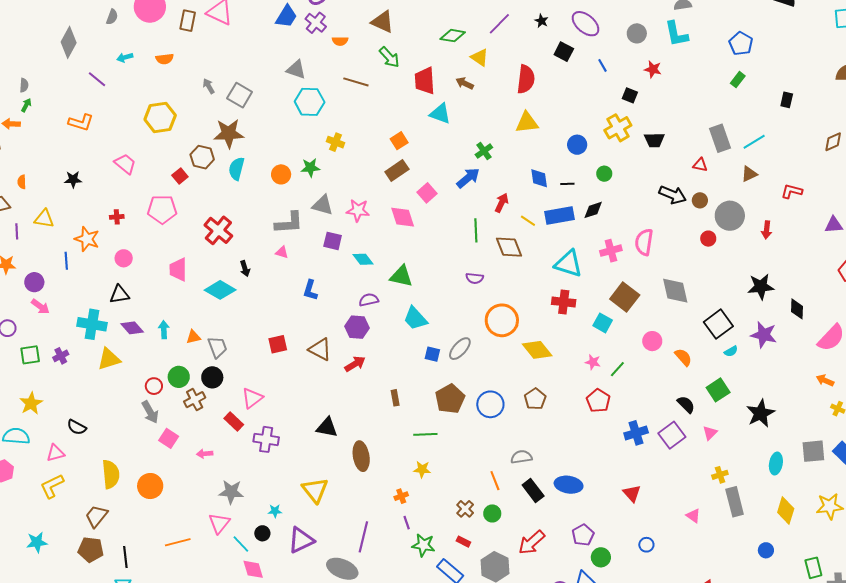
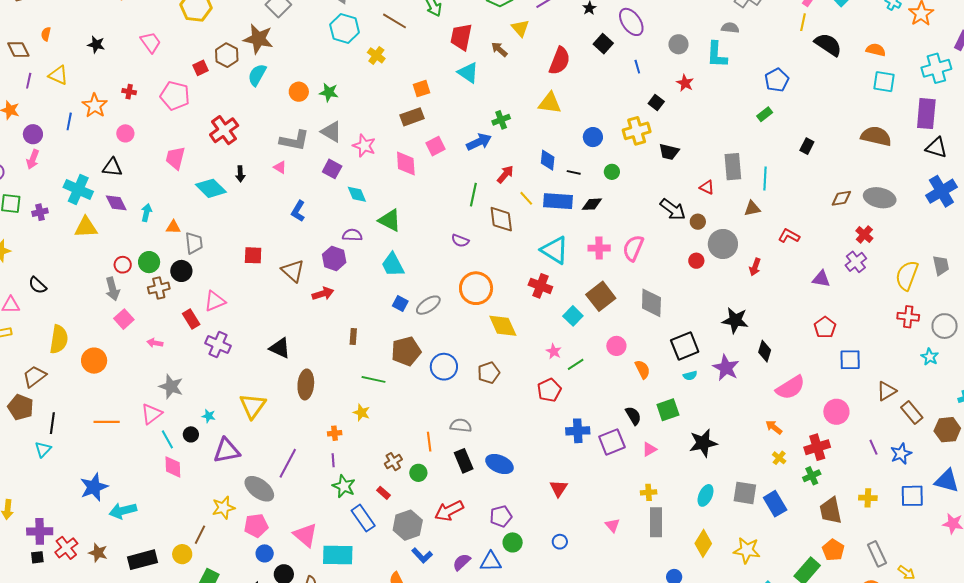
yellow cross: (335, 142) -> (376, 55), moved
cyan line: (754, 142) -> (765, 178), turned -70
pink arrow: (40, 307) -> (33, 159), turned 60

